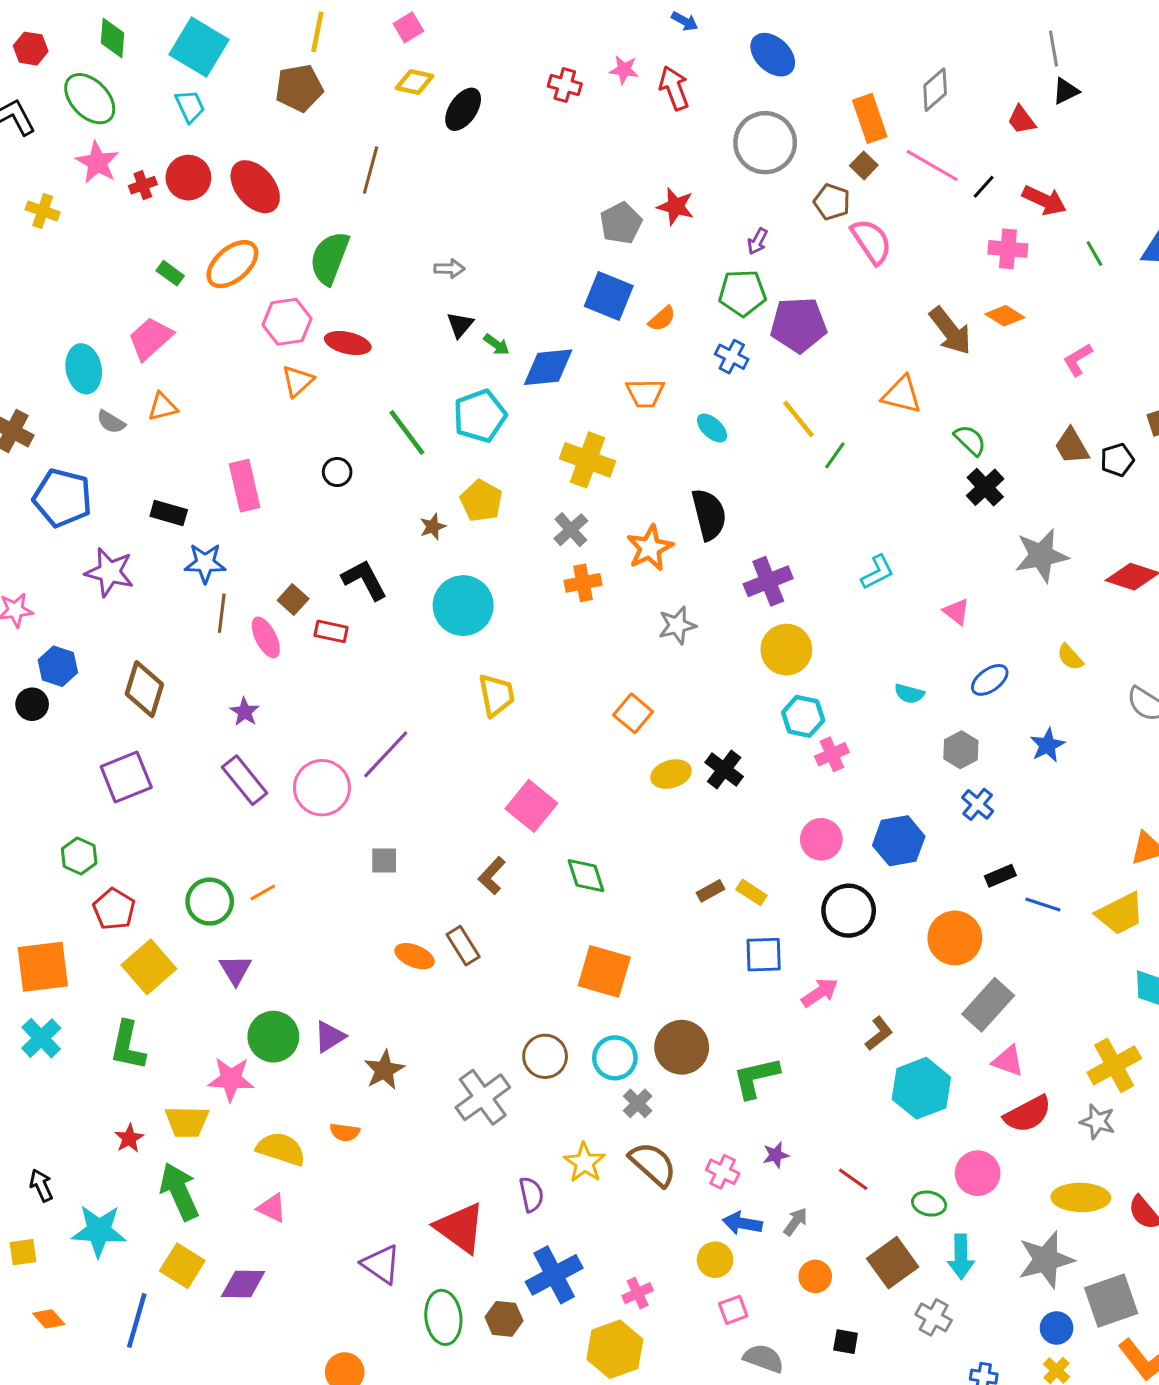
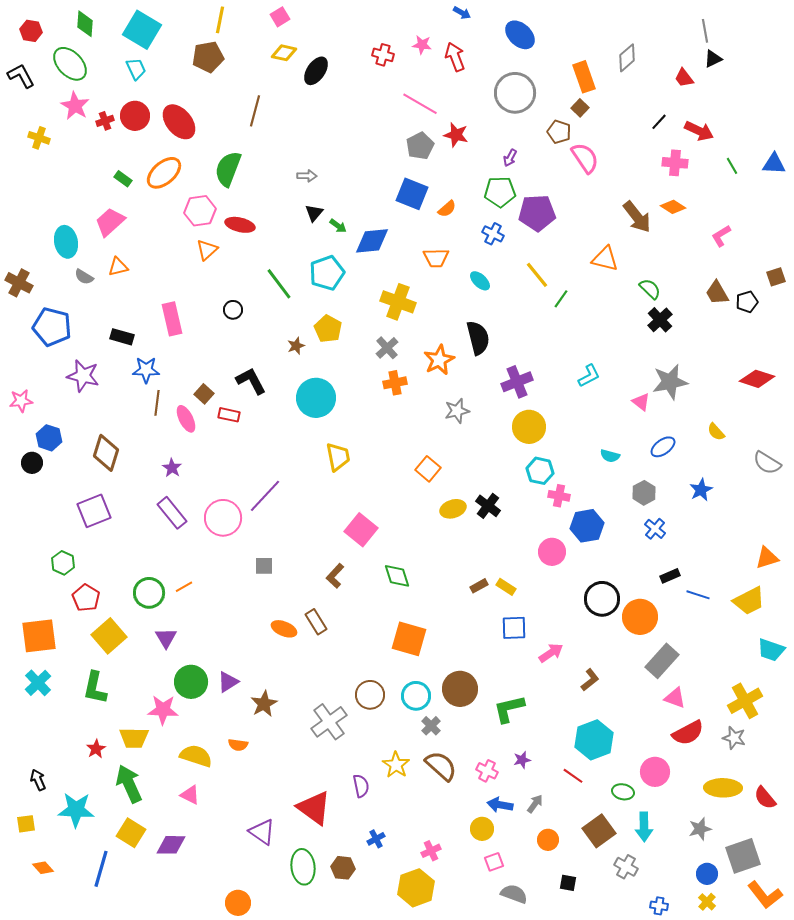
pink line: (932, 165) -> (420, 104), moved
gray star: (1041, 555) -> (670, 382), moved
pink cross: (832, 754) -> (559, 496), turned 35
blue hexagon: (899, 841) -> (587, 526), moved
black circle: (849, 911) -> (602, 599), moved
cyan hexagon: (921, 1088) -> (594, 740), moved
gray star: (1046, 1260) -> (700, 829), size x0.6
blue cross: (554, 1275) -> (376, 839), size x0.5

